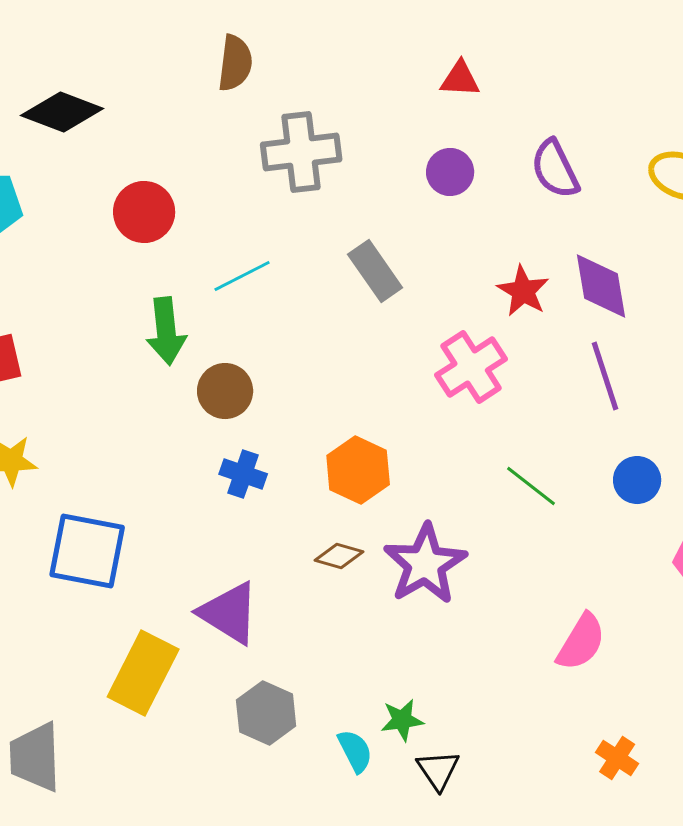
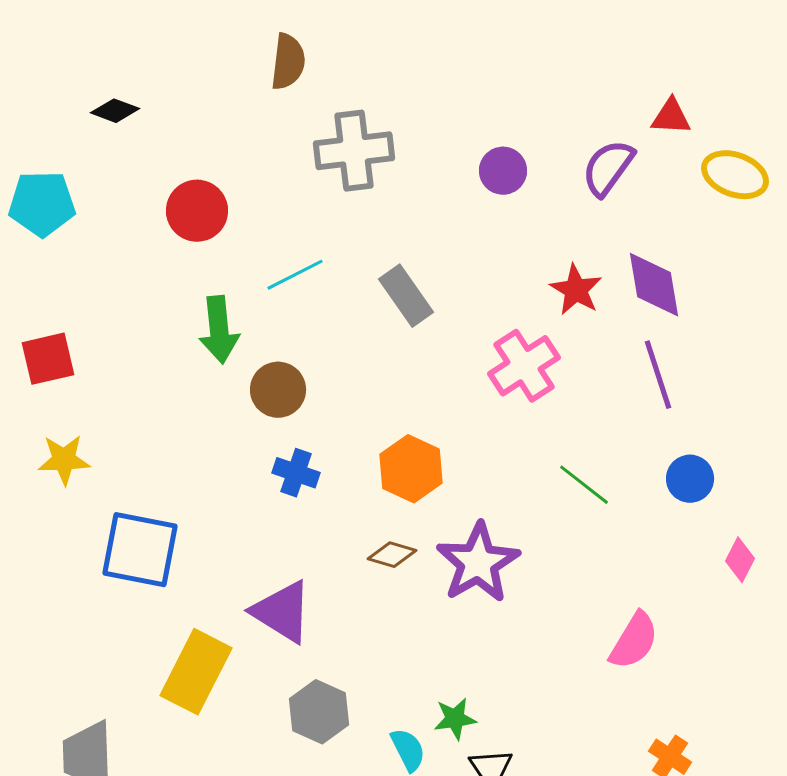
red triangle: (460, 79) -> (671, 117), moved
black diamond: (62, 112) -> (115, 111), size x0.6
purple semicircle: (555, 169) -> (608, 168), turned 62
gray rectangle: (375, 271) -> (406, 296), moved

